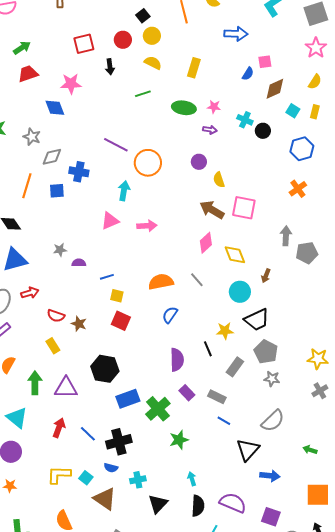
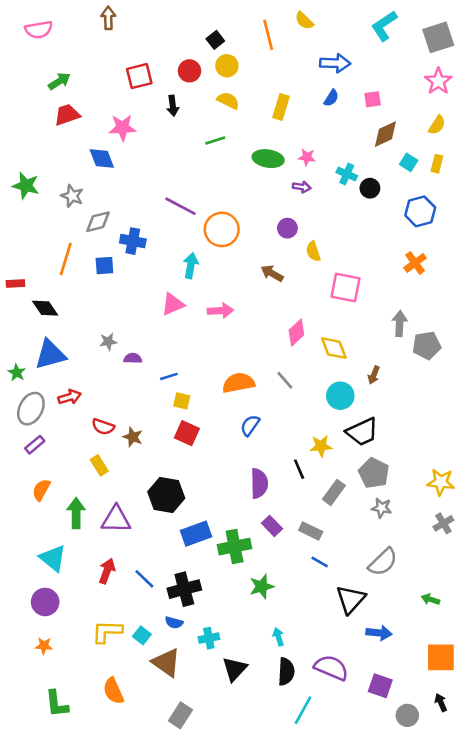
blue semicircle: (248, 74) -> (331, 98), moved
brown arrow: (212, 210) -> (272, 273), moved, size x0.7
green cross: (158, 409) -> (235, 547), turned 30

